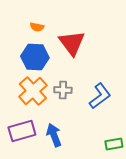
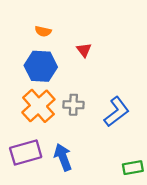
red triangle: (72, 43) -> (84, 50), size x0.5

